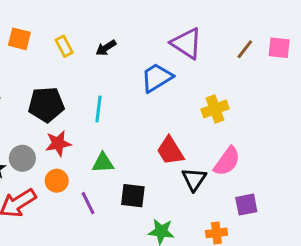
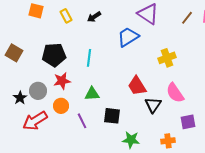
pink semicircle: (227, 161) -> (175, 93), turned 110

